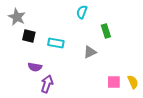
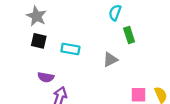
cyan semicircle: (82, 12) -> (115, 13), moved
gray star: (17, 17) -> (36, 16), moved

